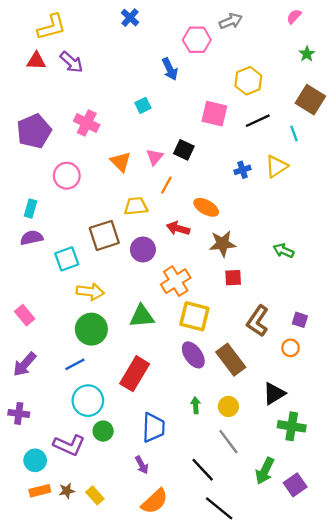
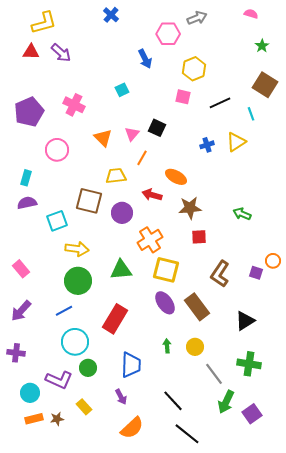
pink semicircle: (294, 16) -> (251, 14), turned 64
yellow hexagon: (248, 81) -> (194, 69), moved
pink square: (214, 114) -> (183, 97), size x0.7
brown square: (104, 235) -> (89, 201), turned 32
orange circle: (290, 348) -> (273, 261), moved
black triangle: (274, 394) -> (245, 321), moved
gray line: (228, 442) -> (214, 374), moved
yellow rectangle: (95, 495) -> (84, 407), moved

